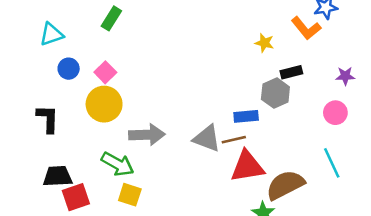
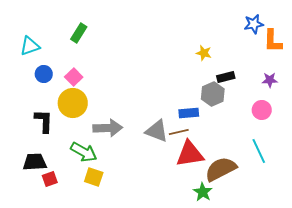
orange L-shape: (306, 28) -> (273, 41), moved, turned 40
black L-shape: (48, 119) -> (44, 121), moved
red square: (76, 197) -> (50, 179), size x0.7

